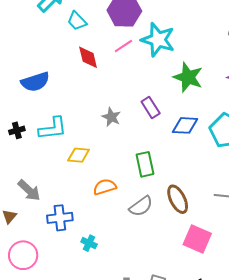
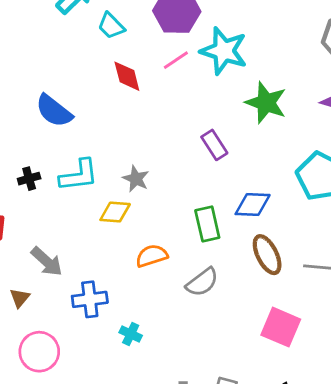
blue semicircle: (35, 82) -> (54, 111), turned 56
gray star: (111, 117) -> (136, 179), moved
blue diamond: (185, 125) -> (253, 205), moved
brown ellipse: (178, 199) -> (267, 255), moved

